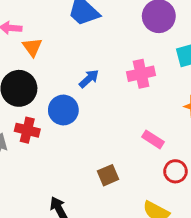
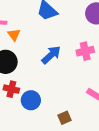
blue arrow: (89, 79) -> (51, 55), size x1.5
blue circle: (63, 110) -> (31, 100), moved

